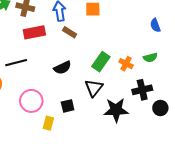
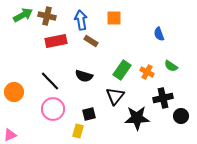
blue semicircle: (155, 25) -> (159, 34), moved
green semicircle: (150, 58) -> (171, 66), turned 48
black line: (16, 63) -> (50, 81), moved, turned 60
black semicircle: (63, 68) -> (84, 76), turned 42
yellow rectangle: (48, 123) -> (78, 131), moved

